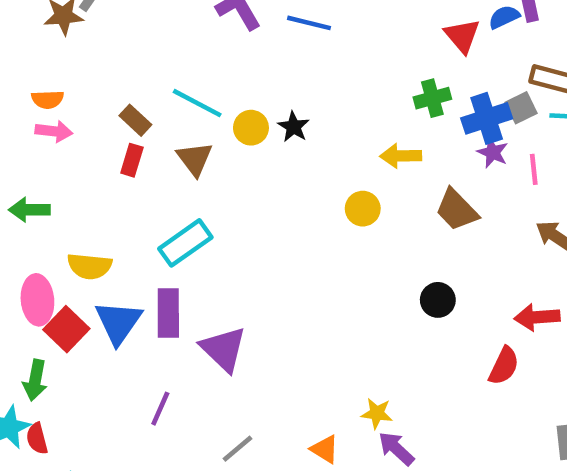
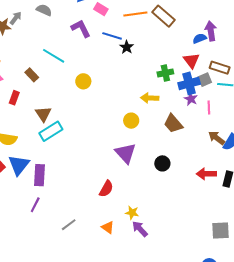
red triangle: (462, 36) -> (191, 61), moved
cyan line: (197, 103) -> (54, 56), moved
black star: (294, 127) -> (127, 47), moved
brown triangle: (195, 159) -> (43, 114), moved
red rectangle: (132, 160) -> (14, 98), moved
purple rectangle: (168, 313) -> (39, 175), moved
purple triangle: (223, 349) -> (126, 153), moved
red semicircle: (504, 366) -> (106, 189), moved

